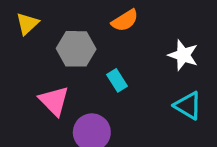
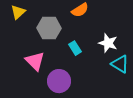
white star: (183, 55) -> (108, 43), moved

